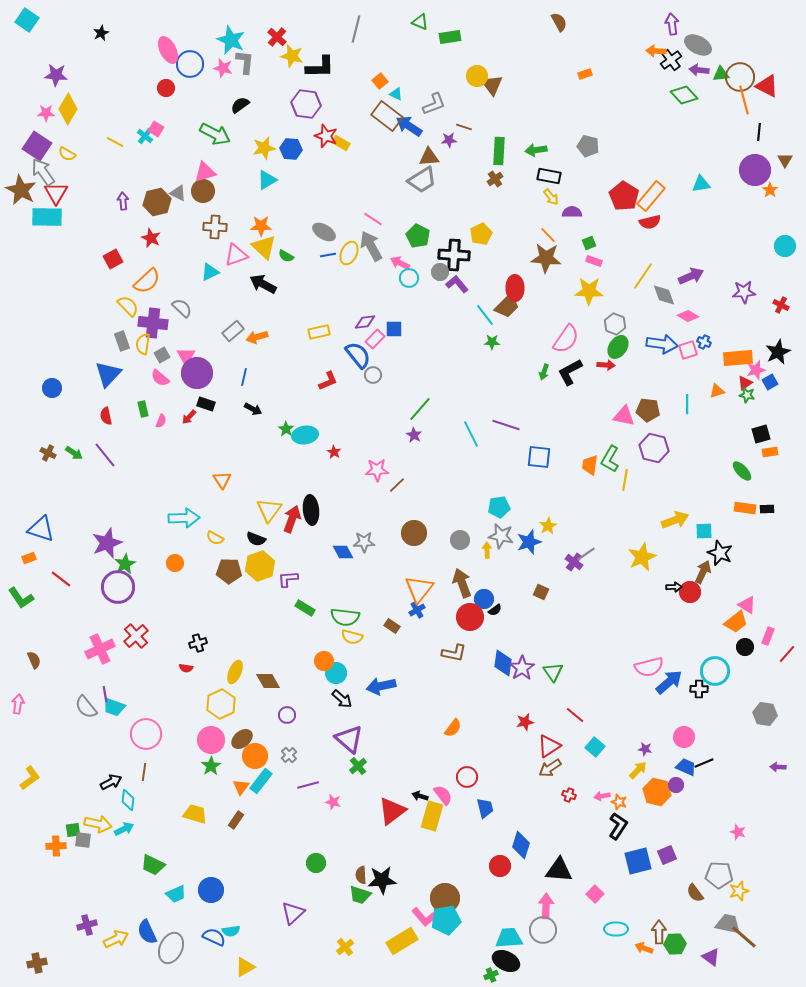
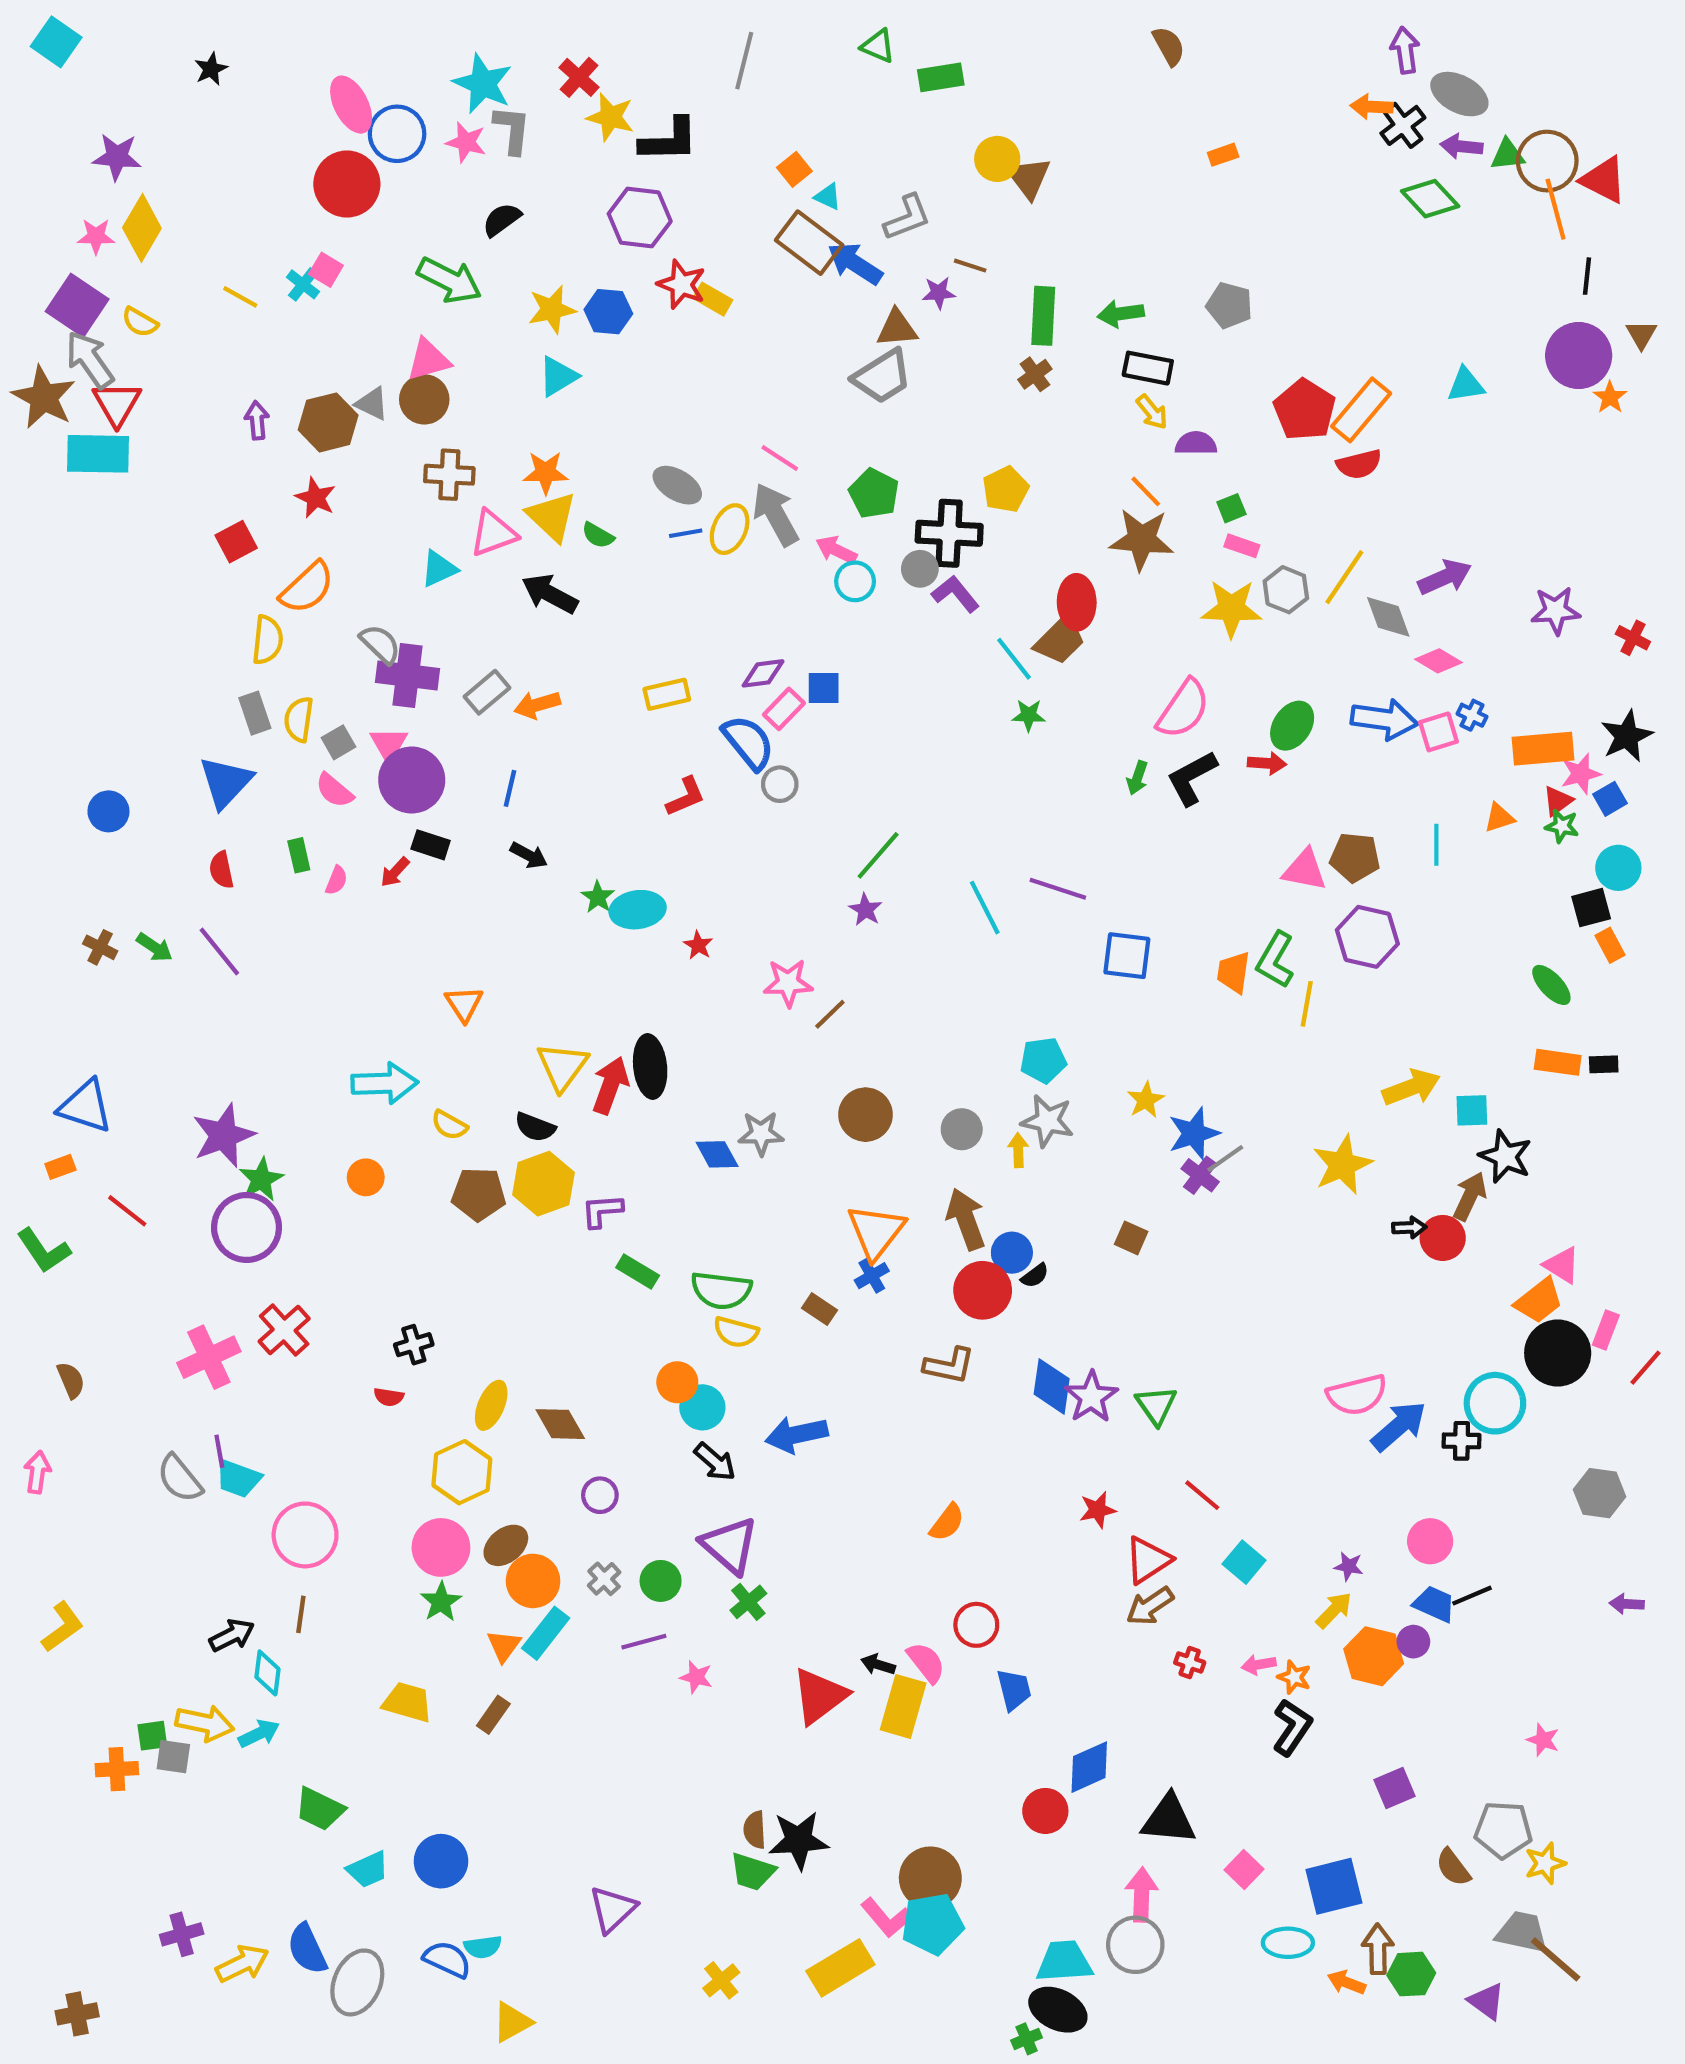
red circle: (166, 88) -> (347, 184), size x1.8
cyan circle: (785, 246) -> (1618, 868), moved
yellow semicircle: (128, 306) -> (267, 640), turned 50
purple cross: (153, 323) -> (408, 675), moved
gray hexagon: (615, 324) -> (1286, 590), moved
orange rectangle: (770, 452) -> (1610, 945), turned 70
blue star: (529, 542) -> (1194, 1133), moved
black circle: (745, 647) -> (1558, 1353), size x1.8
blue diamond: (521, 845) -> (1089, 1767), turned 48
blue square: (638, 861) -> (1334, 1886), moved
green circle: (316, 863) -> (661, 1581), moved

